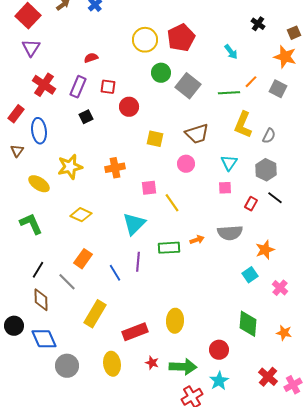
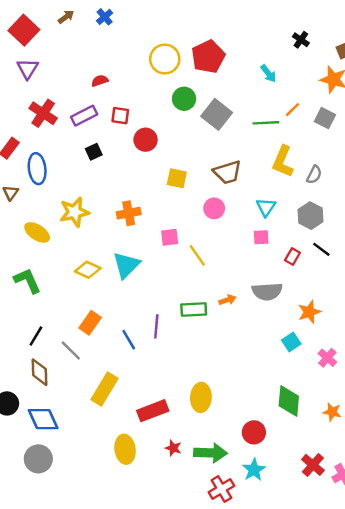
purple rectangle: (78, 87) -> (84, 116), turned 40
cyan triangle: (134, 224) -> (126, 265), moved
gray circle: (67, 366) -> (38, 459), moved

